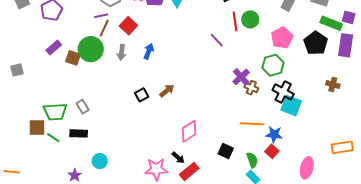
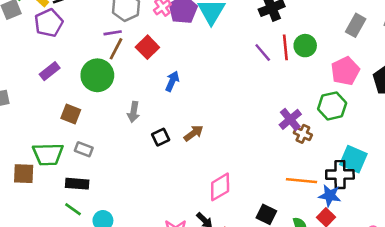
purple line: (217, 40) -> (263, 52), moved
gray arrow: (122, 52) -> (134, 112), moved
brown square: (73, 58) -> (71, 114), moved
black cross: (283, 92) -> (340, 175), moved, turned -30
gray rectangle: (83, 107) -> (84, 149), turned -40
green line: (53, 138) -> (73, 209), moved

